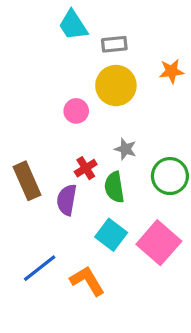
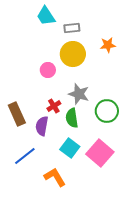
gray star: (125, 149) -> (79, 94), size x1.5
blue line: (40, 268) -> (25, 156), moved

